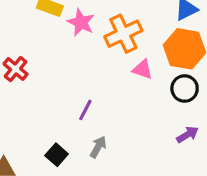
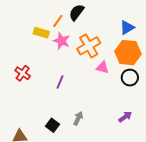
purple line: (85, 110) -> (60, 82), moved
purple arrow: (187, 135) -> (125, 117), moved

